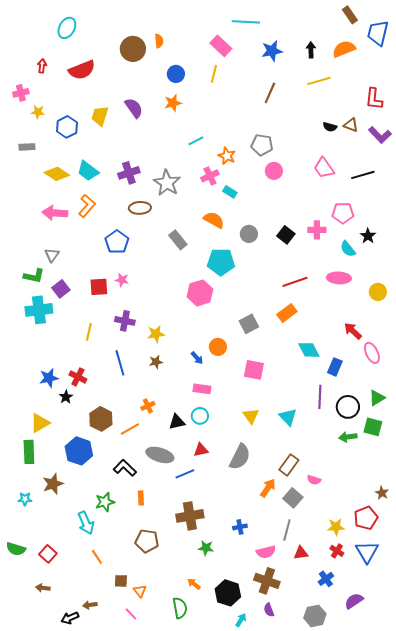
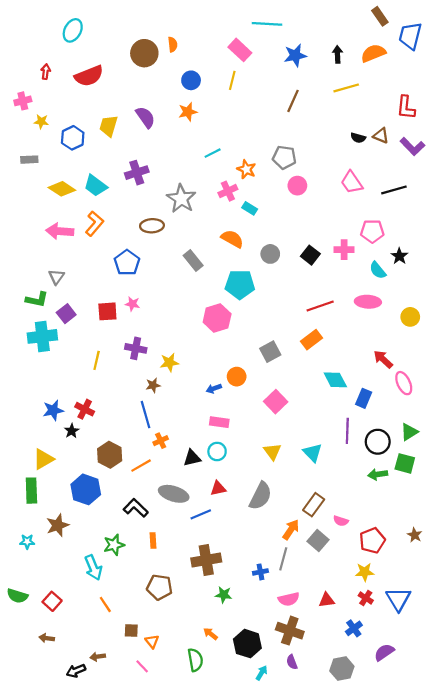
purple cross: (129, 173) -> (137, 173), moved
blue arrow: (197, 358) -> (214, 389), turned 112
brown star: (156, 362) -> (153, 385), moved
blue line: (120, 363) -> (145, 415), moved
pink square: (254, 370) -> (276, 402), turned 35
red pentagon: (366, 518) -> (372, 540), moved
gray line: (287, 530) -> (283, 559), moved

